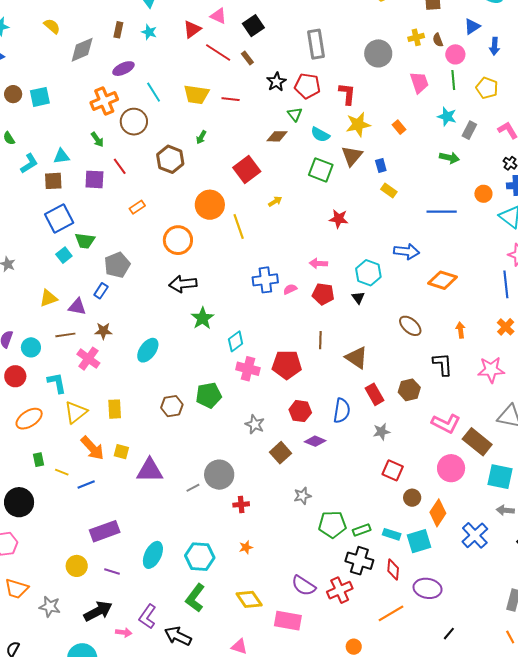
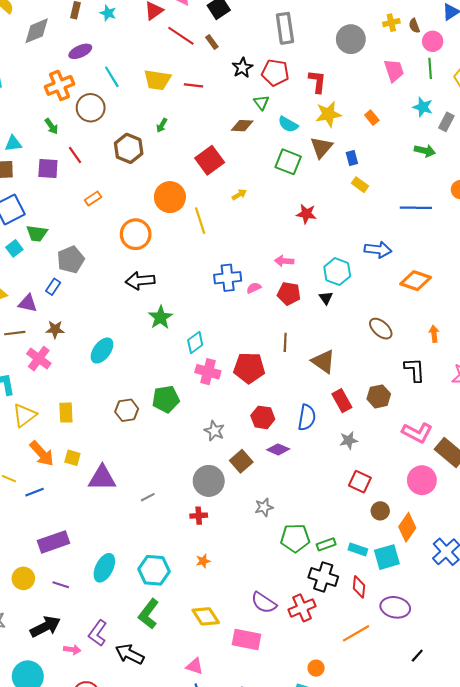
gray circle: (219, 475) -> (209, 481), moved

